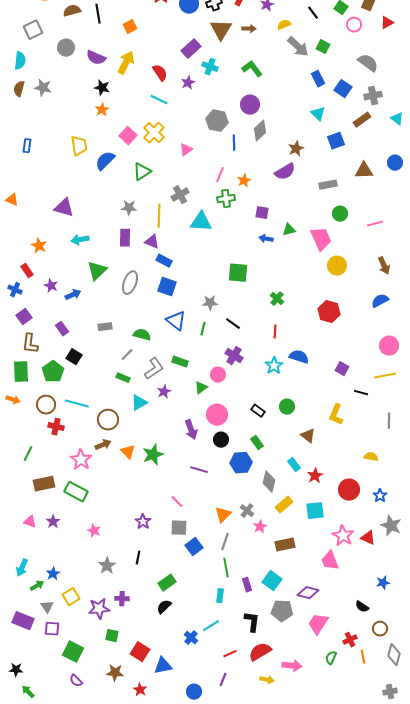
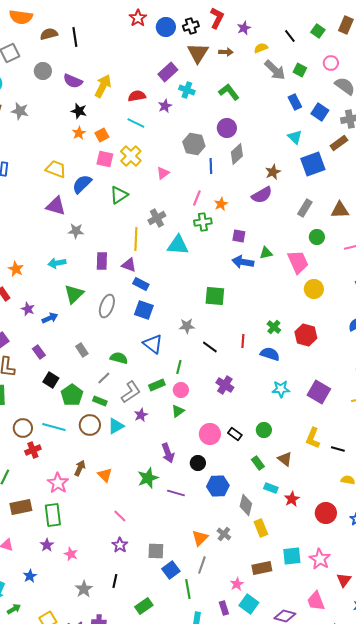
pink circle: (354, 25) -> (331, 63), moved
orange square: (130, 27) -> (102, 135), moved
red semicircle: (160, 73) -> (137, 96), turned -66
pink square: (128, 136) -> (105, 159), turned -30
blue square: (336, 141) -> (313, 164), size x1.4
yellow trapezoid: (79, 146) -> (56, 169), turned -60
brown triangle: (364, 171) -> (340, 210), moved
gray rectangle: (328, 185) -> (305, 208), turned -48
purple triangle: (64, 208) -> (56, 206), moved
gray star: (129, 208) -> (76, 231), moved
blue arrow: (266, 239) -> (243, 262), size x1.5
green cross: (277, 299) -> (274, 327), moved
gray rectangle: (105, 327) -> (82, 350), turned 64
green line: (203, 329) -> (179, 367), moved
red line: (275, 332) -> (243, 341), moved
purple cross: (234, 356) -> (225, 385), moved
blue semicircle: (299, 357) -> (270, 354), moved
green rectangle: (180, 362) -> (157, 385), turned -42
cyan star: (274, 366) -> (281, 389), moved, turned 30
purple square: (342, 369) -> (319, 392), size x1.6
green pentagon: (53, 372) -> (72, 395), moved
pink circle: (218, 375) -> (181, 390), moved
black line: (361, 393) -> (338, 449), moved
pink circle: (217, 415) -> (210, 434), moved
brown circle: (108, 420) -> (90, 425), moved
red cross: (56, 427) -> (33, 450), turned -35
green rectangle: (257, 443) -> (258, 463), moved
brown arrow: (103, 445) -> (80, 468), turned -42
green star: (153, 455) -> (148, 478), moved
cyan rectangle: (294, 465) -> (271, 488), turned -32
green rectangle: (76, 492) -> (53, 515), turned 55
pink line: (177, 502) -> (120, 516), moved
yellow rectangle: (284, 505) -> (261, 528), turned -72
cyan square: (315, 511) -> (292, 556), moved
purple star: (53, 522) -> (47, 545), moved
pink star: (260, 527) -> (237, 584), moved
red triangle: (368, 538) -> (344, 580), moved, turned 42
pink trapezoid: (330, 561) -> (316, 601), moved
green line: (226, 568) -> (188, 589), moved
blue star: (53, 574) -> (30, 576), moved

